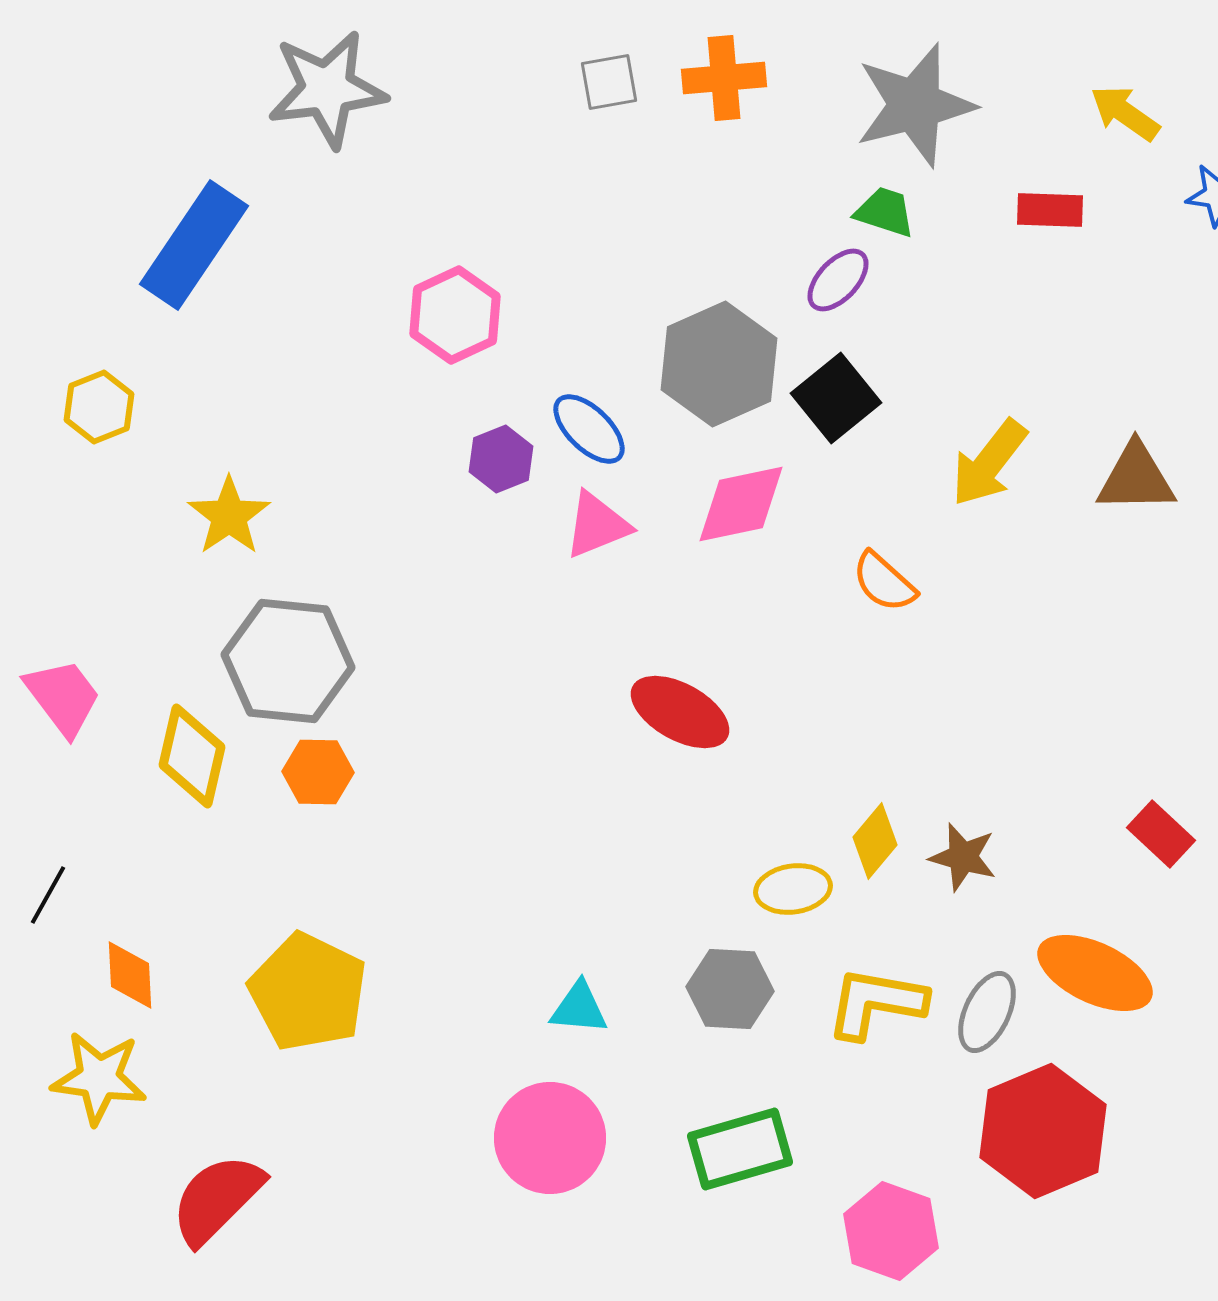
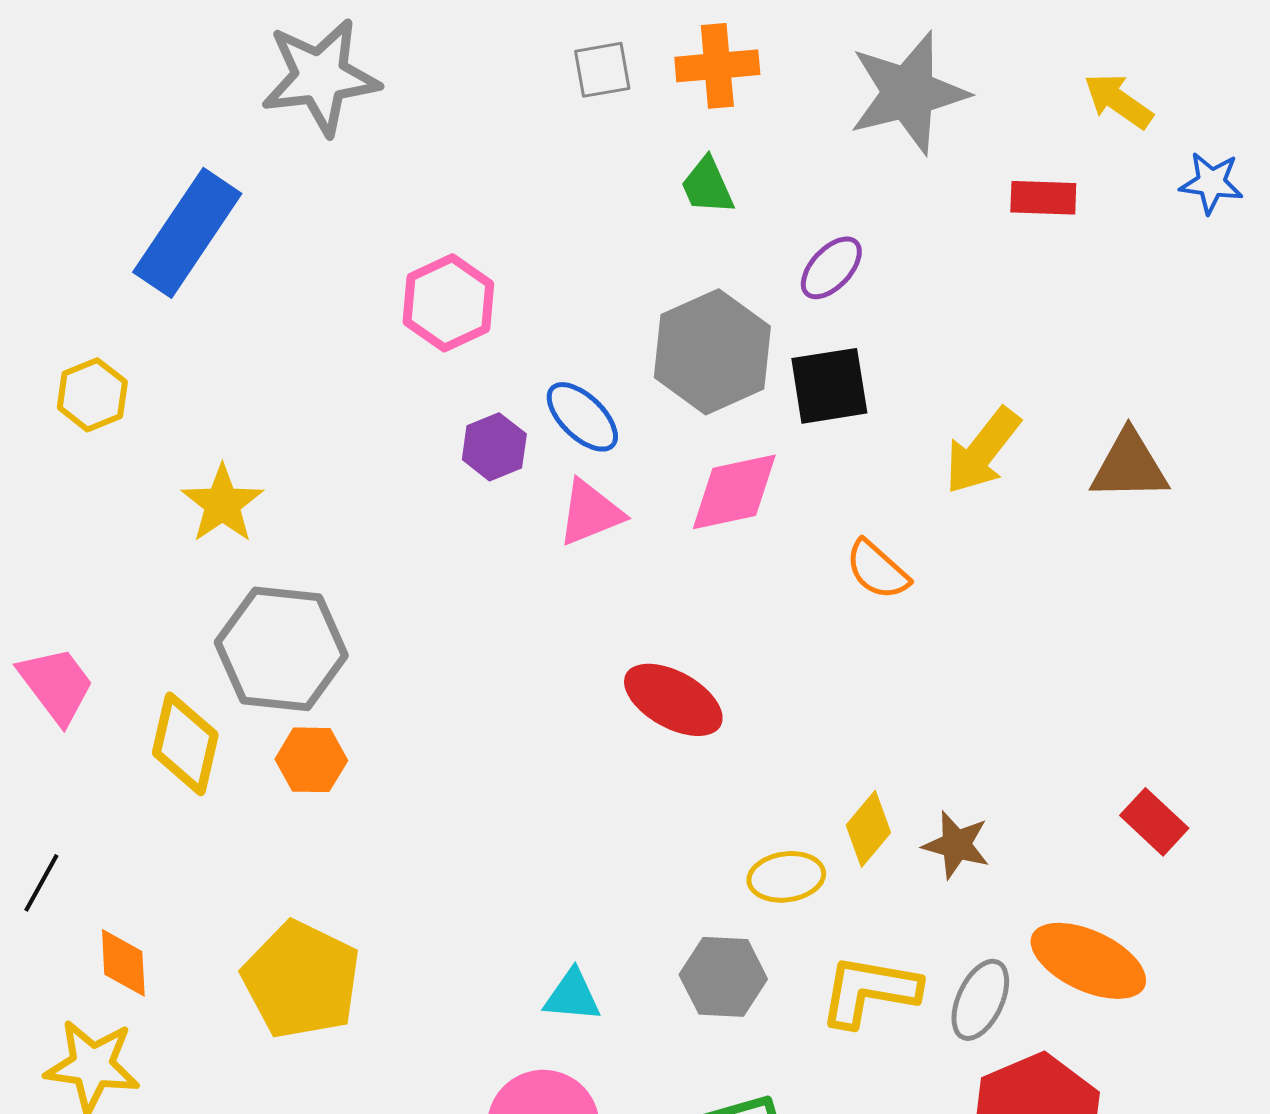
green trapezoid: (885, 212) -> (707, 186), moved, turned -132
black square: (836, 398) -> (829, 386), turned 30

